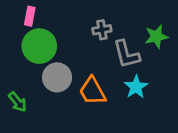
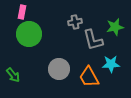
gray circle: (57, 77) -> (59, 69), moved
cyan star: (136, 87) -> (111, 64), moved, turned 30
orange trapezoid: (92, 91) -> (89, 77), moved

